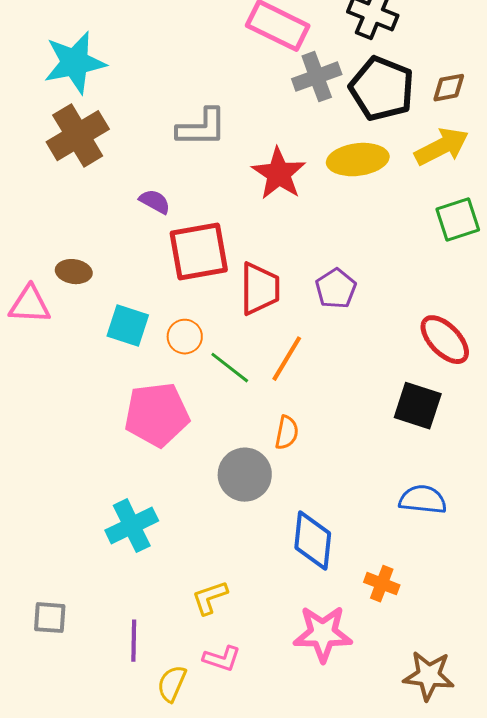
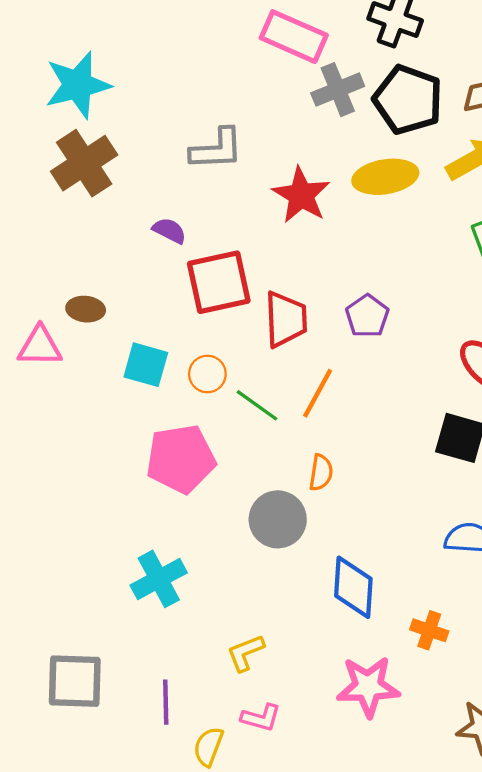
gray square: (50, 618) -> (75, 681), size x1.6

